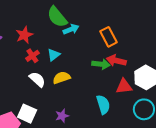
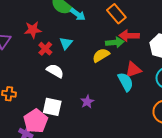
cyan arrow: (71, 29) -> (78, 14), turned 70
red star: (24, 35) -> (33, 30), turned 30
yellow semicircle: (62, 78) -> (101, 55), moved
red triangle: (124, 86) -> (133, 70), moved

